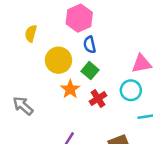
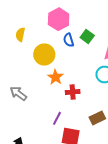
green square: (90, 71) -> (87, 37), moved
red cross: (98, 99) -> (73, 92), moved, turned 32

